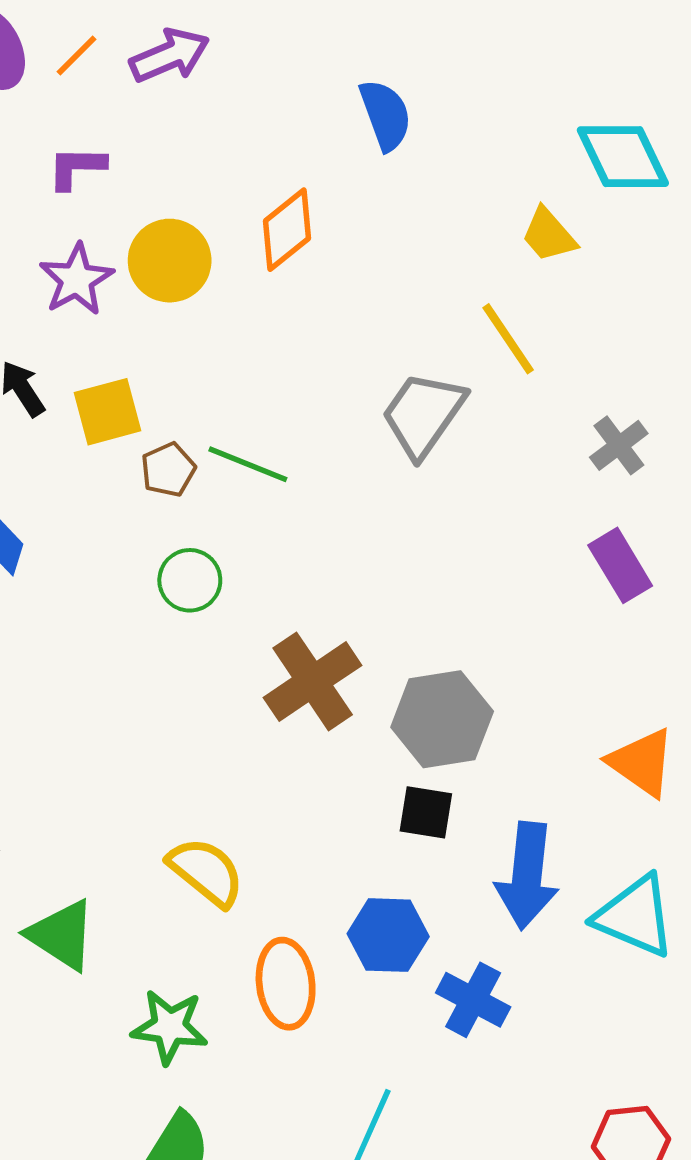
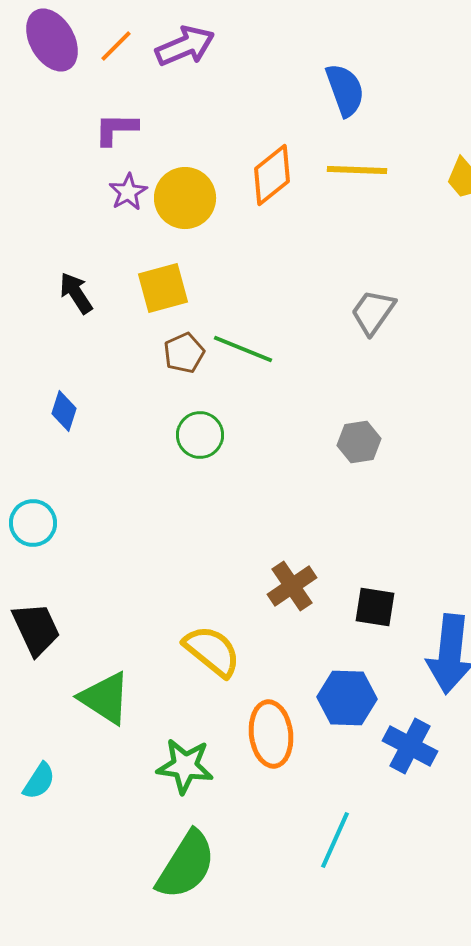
purple star: (77, 279) -> (128, 192), moved, size x0.7
yellow line: (508, 339) -> (357, 170), moved, turned -54
yellow square: (108, 412) -> (163, 288), moved
gray trapezoid: (423, 414) -> (373, 312), size x0.7
brown cross: (313, 681) -> (292, 586), moved, size x0.7
gray hexagon: (442, 719) -> (359, 442), moved, size x0.6

